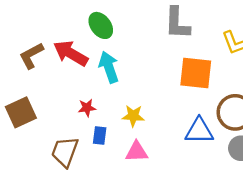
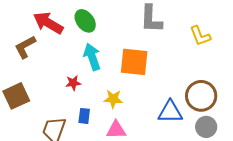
red arrow: (71, 53) -> (48, 23), moved
orange square: (196, 73) -> (134, 62), moved
red star: (87, 108) -> (73, 83), moved

